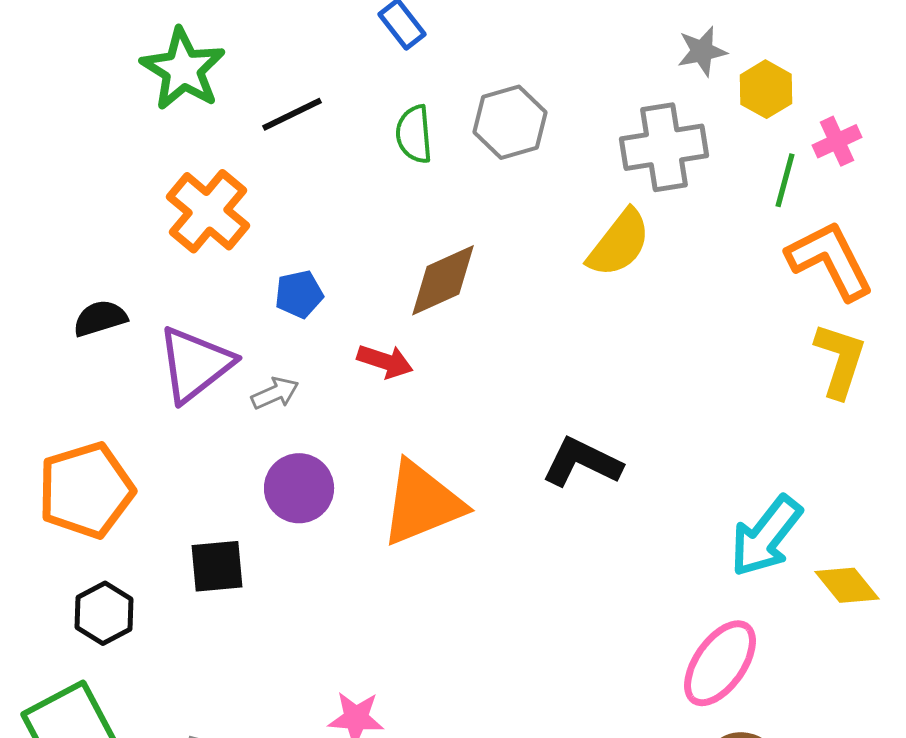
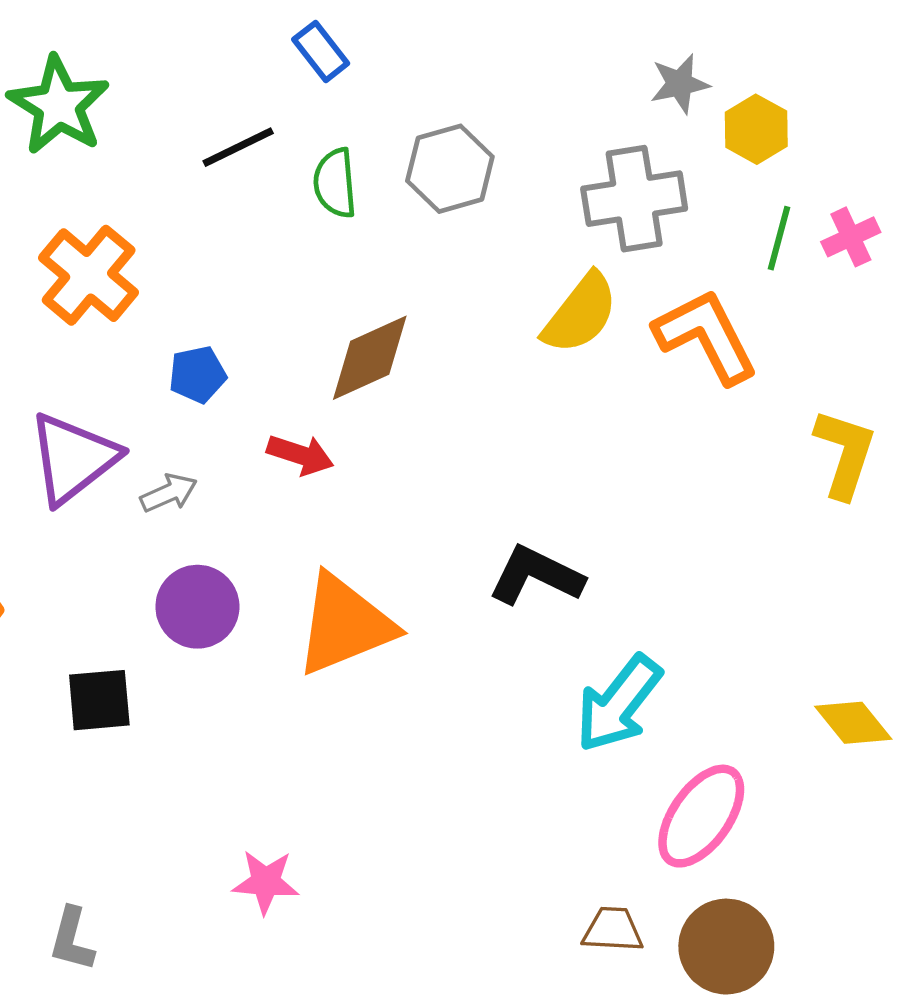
black line: (292, 114) -> (238, 147), moved
pink cross: (837, 141) -> (851, 237), moved
orange L-shape: (830, 260) -> (706, 336), moved
cyan arrow: (766, 536) -> (619, 704), moved

